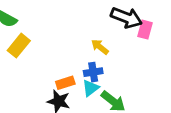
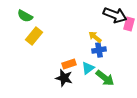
blue cross: (93, 72) -> (99, 50), moved

